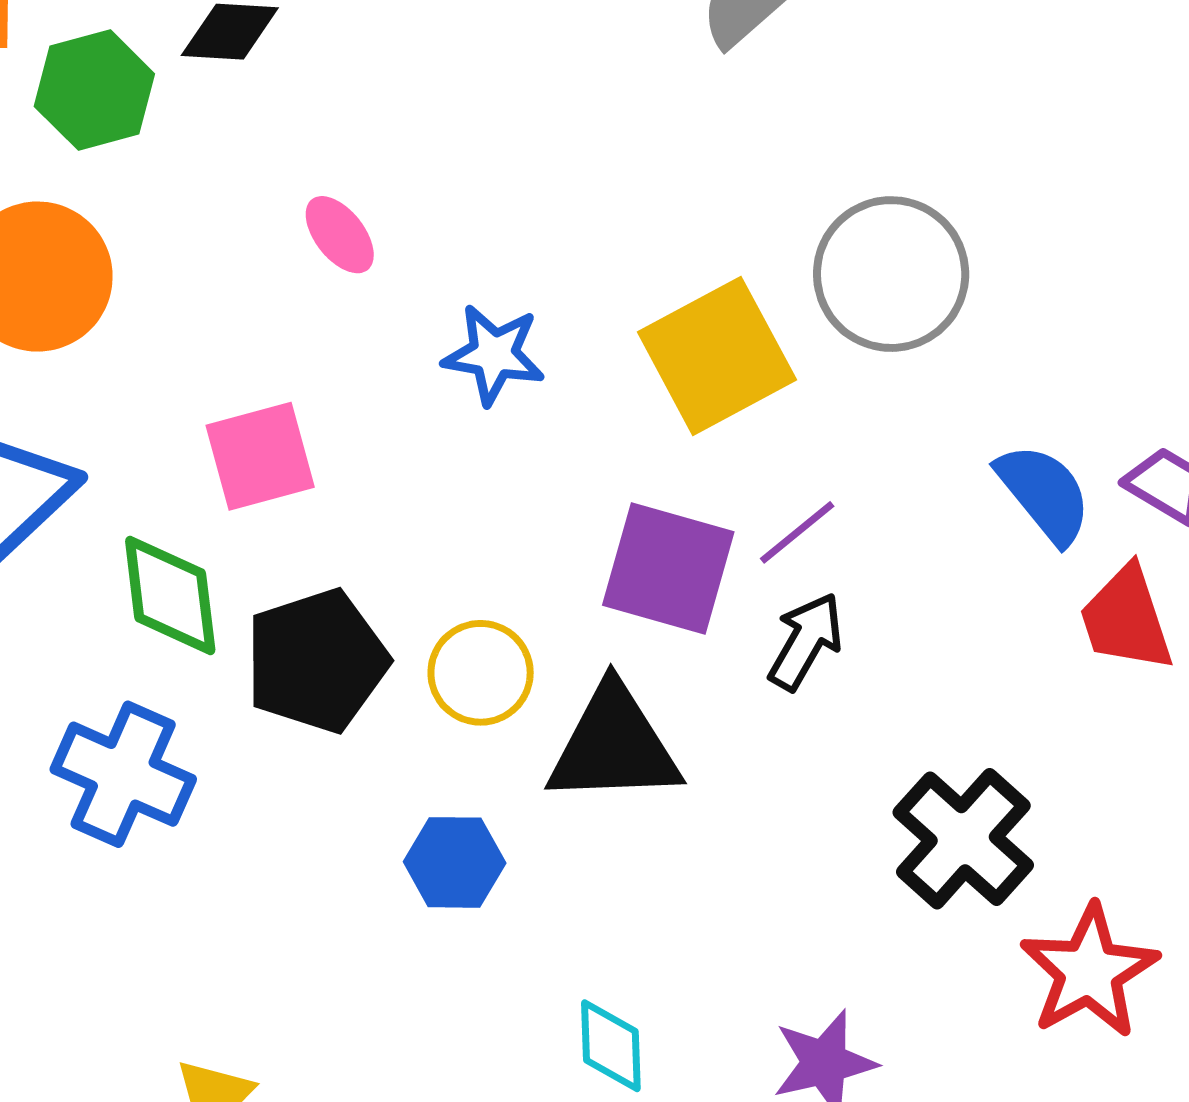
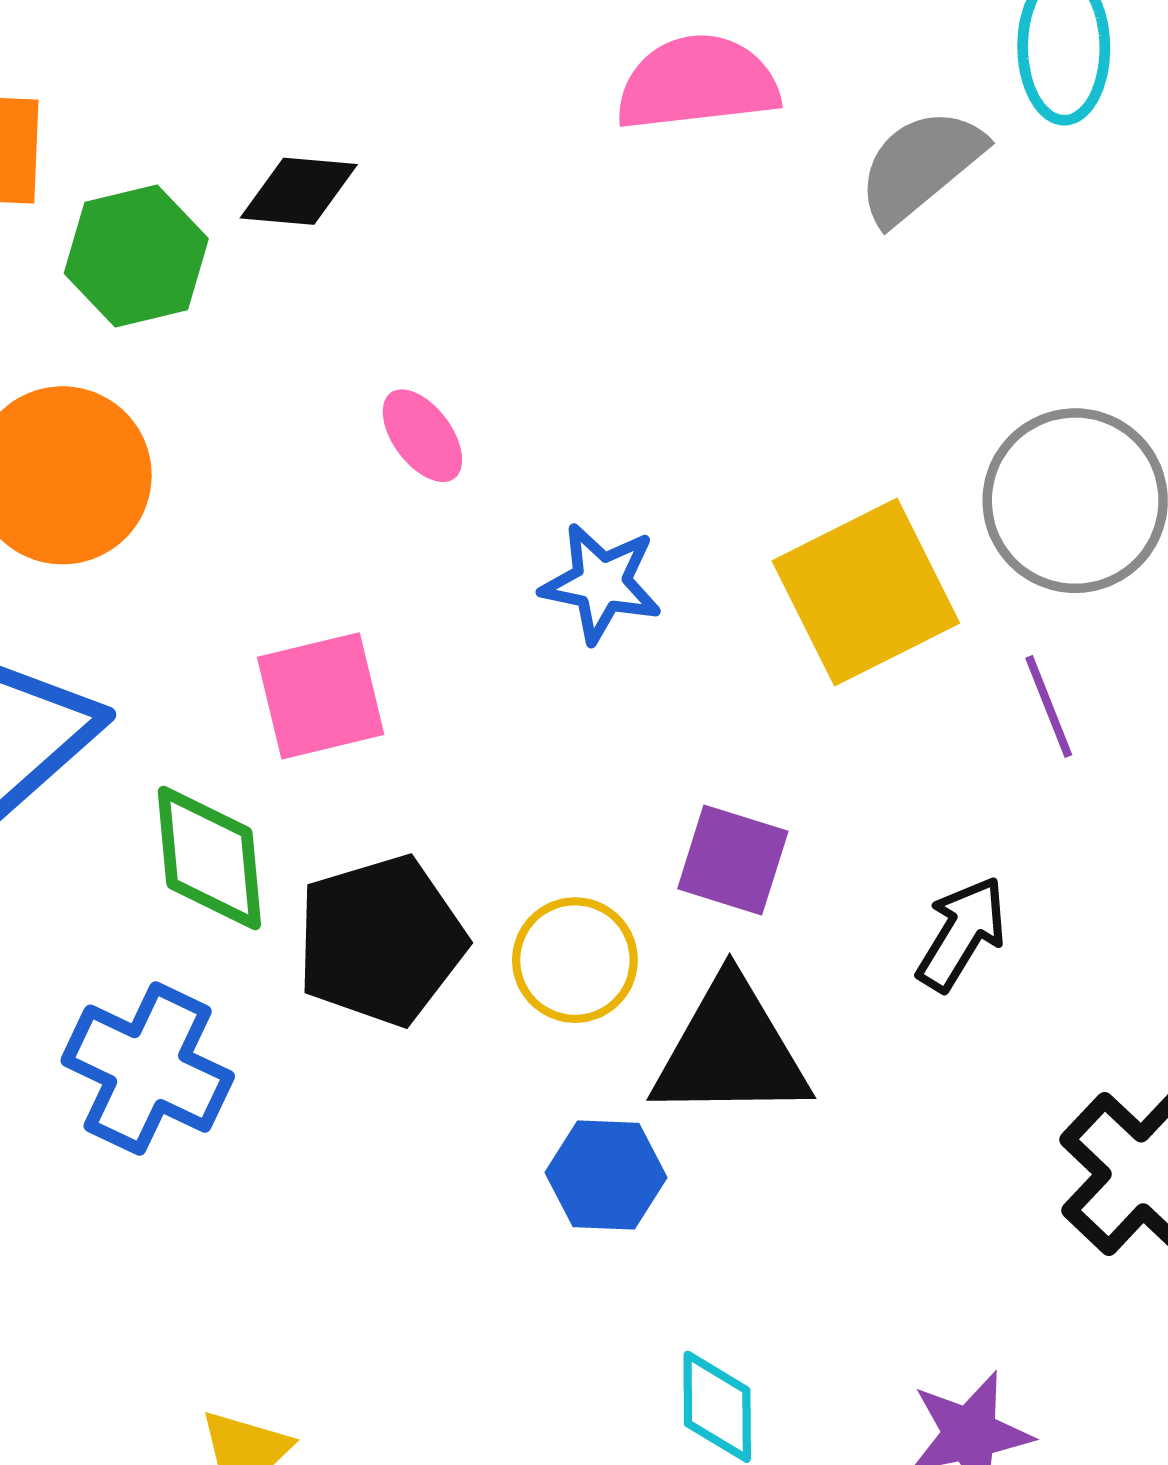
purple line: (797, 532) -> (1049, 707), moved, turned -74
purple square: (668, 568) -> (733, 860), moved, size x0.7
blue hexagon: (455, 862) -> (606, 1175), moved

